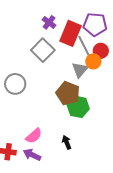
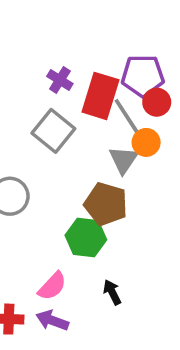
red circle: (101, 51) -> (157, 102), moved
green hexagon: (78, 107) -> (86, 238), moved

